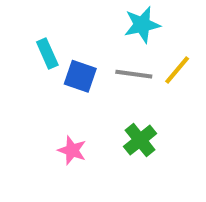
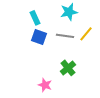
cyan rectangle: (47, 54) -> (35, 18), moved
pink star: (72, 150) -> (45, 85), moved

